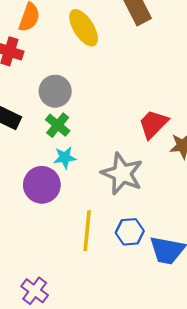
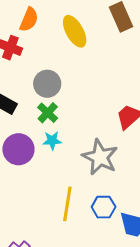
purple circle: (42, 185) -> (18, 149), moved

